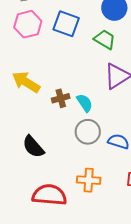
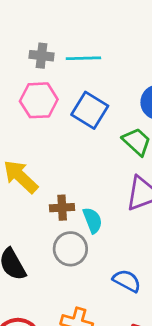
gray circle: (88, 132) -> (70, 249), moved

